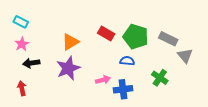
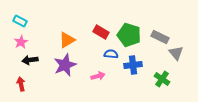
blue semicircle: (127, 61) -> (111, 54), moved
green cross: (160, 78) -> (162, 79), moved
blue cross: (123, 89) -> (133, 65), moved

